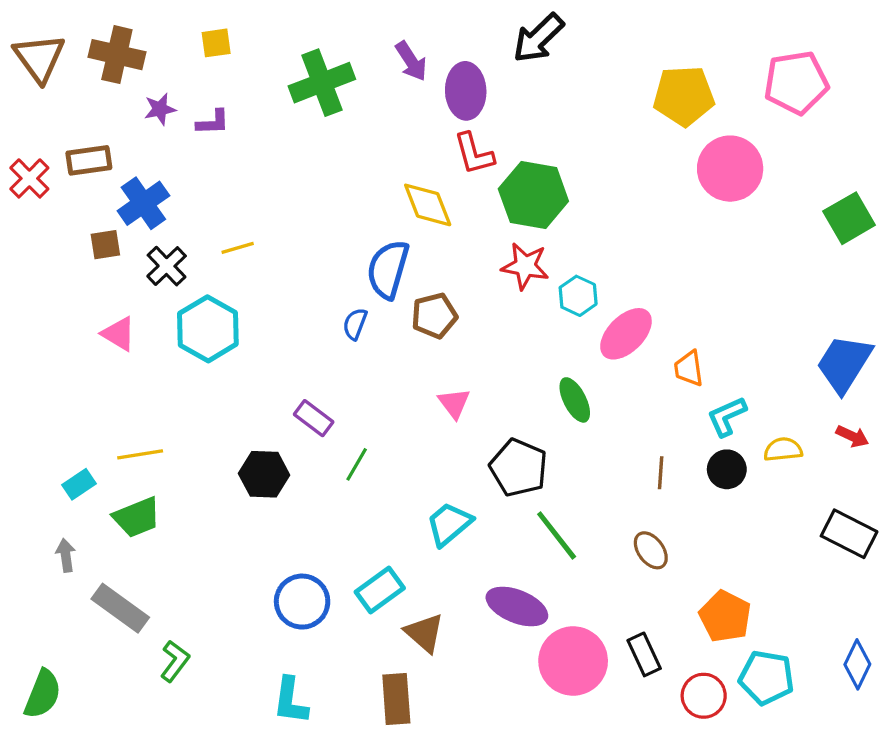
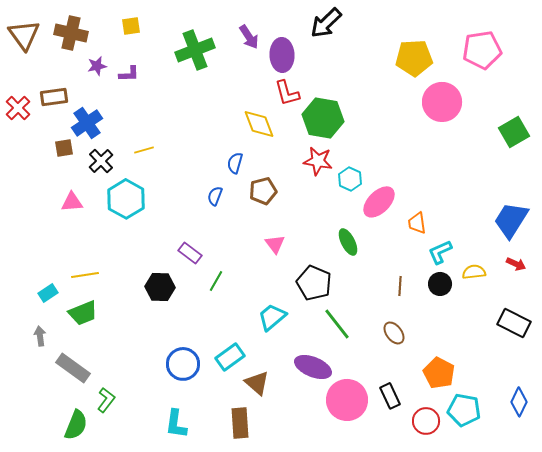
blue semicircle: (388, 269) -> (235, 163), size x0.6
pink triangle: (119, 334) -> (72, 202), turned -35
green semicircle: (43, 694) -> (76, 425), moved

